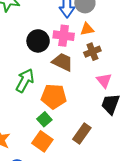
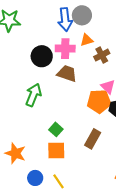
brown cross: (92, 52) -> (102, 55), moved
orange pentagon: (54, 96) -> (99, 101), moved
orange square: (42, 141) -> (56, 150), turned -30

